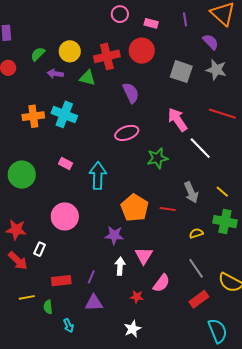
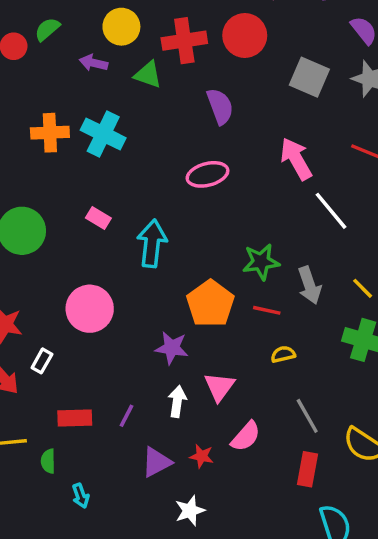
green semicircle: (38, 54) -> (47, 29), moved
green star: (157, 158) -> (261, 262), moved
yellow semicircle: (196, 233) -> (283, 354), moved
red rectangle: (199, 299) -> (307, 469), turned -48
purple triangle: (94, 303) -> (157, 462), moved, turned -30

